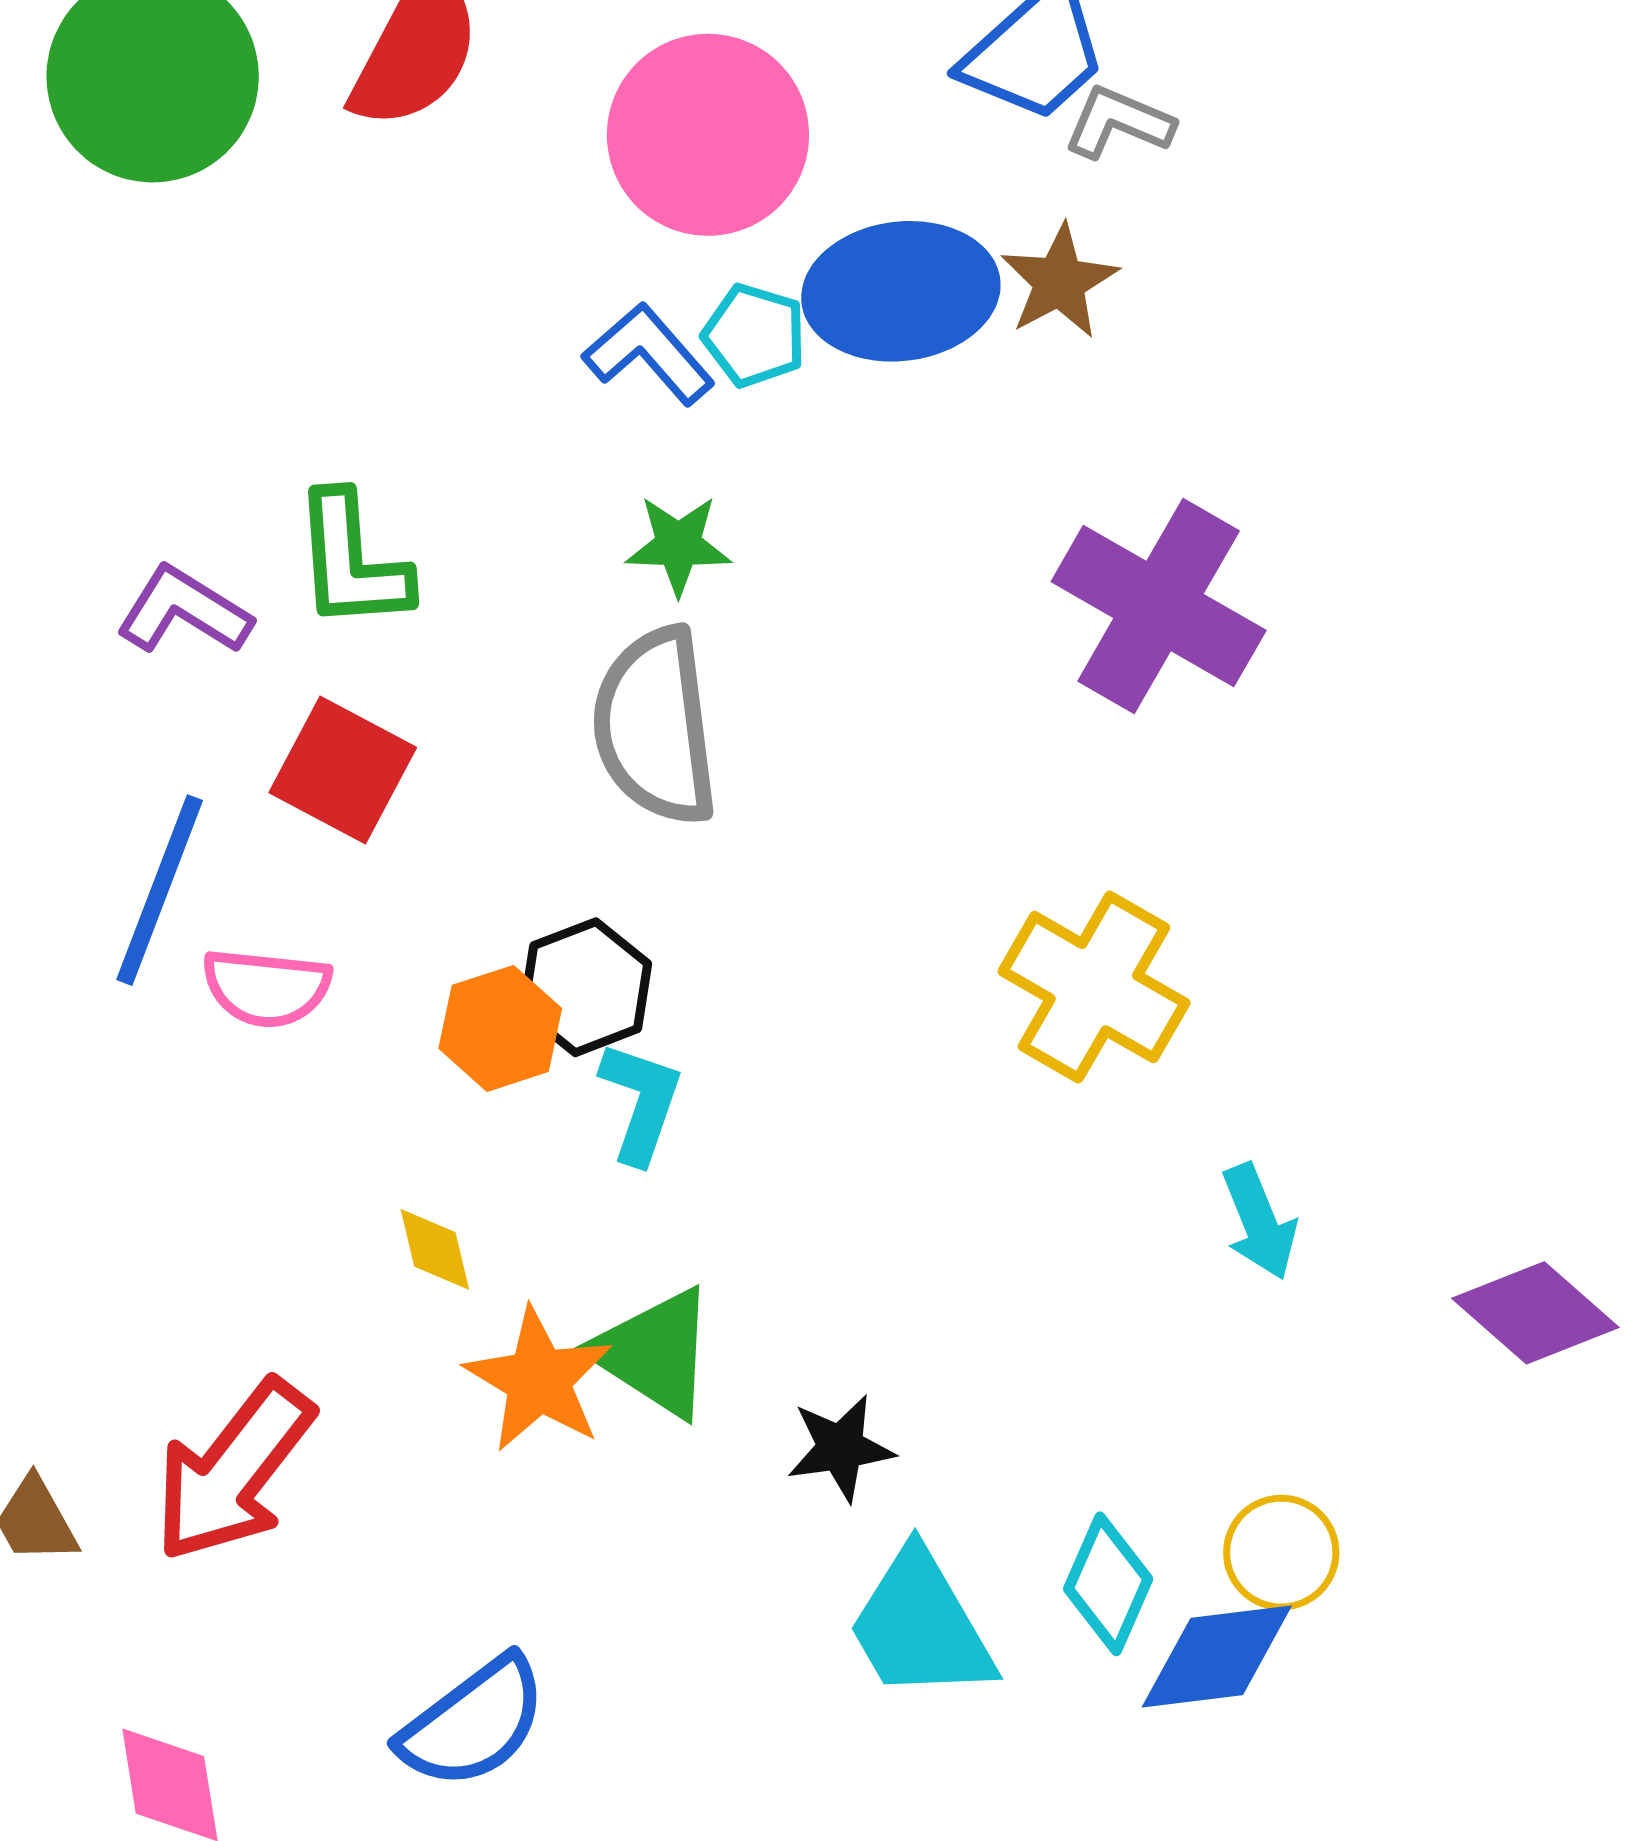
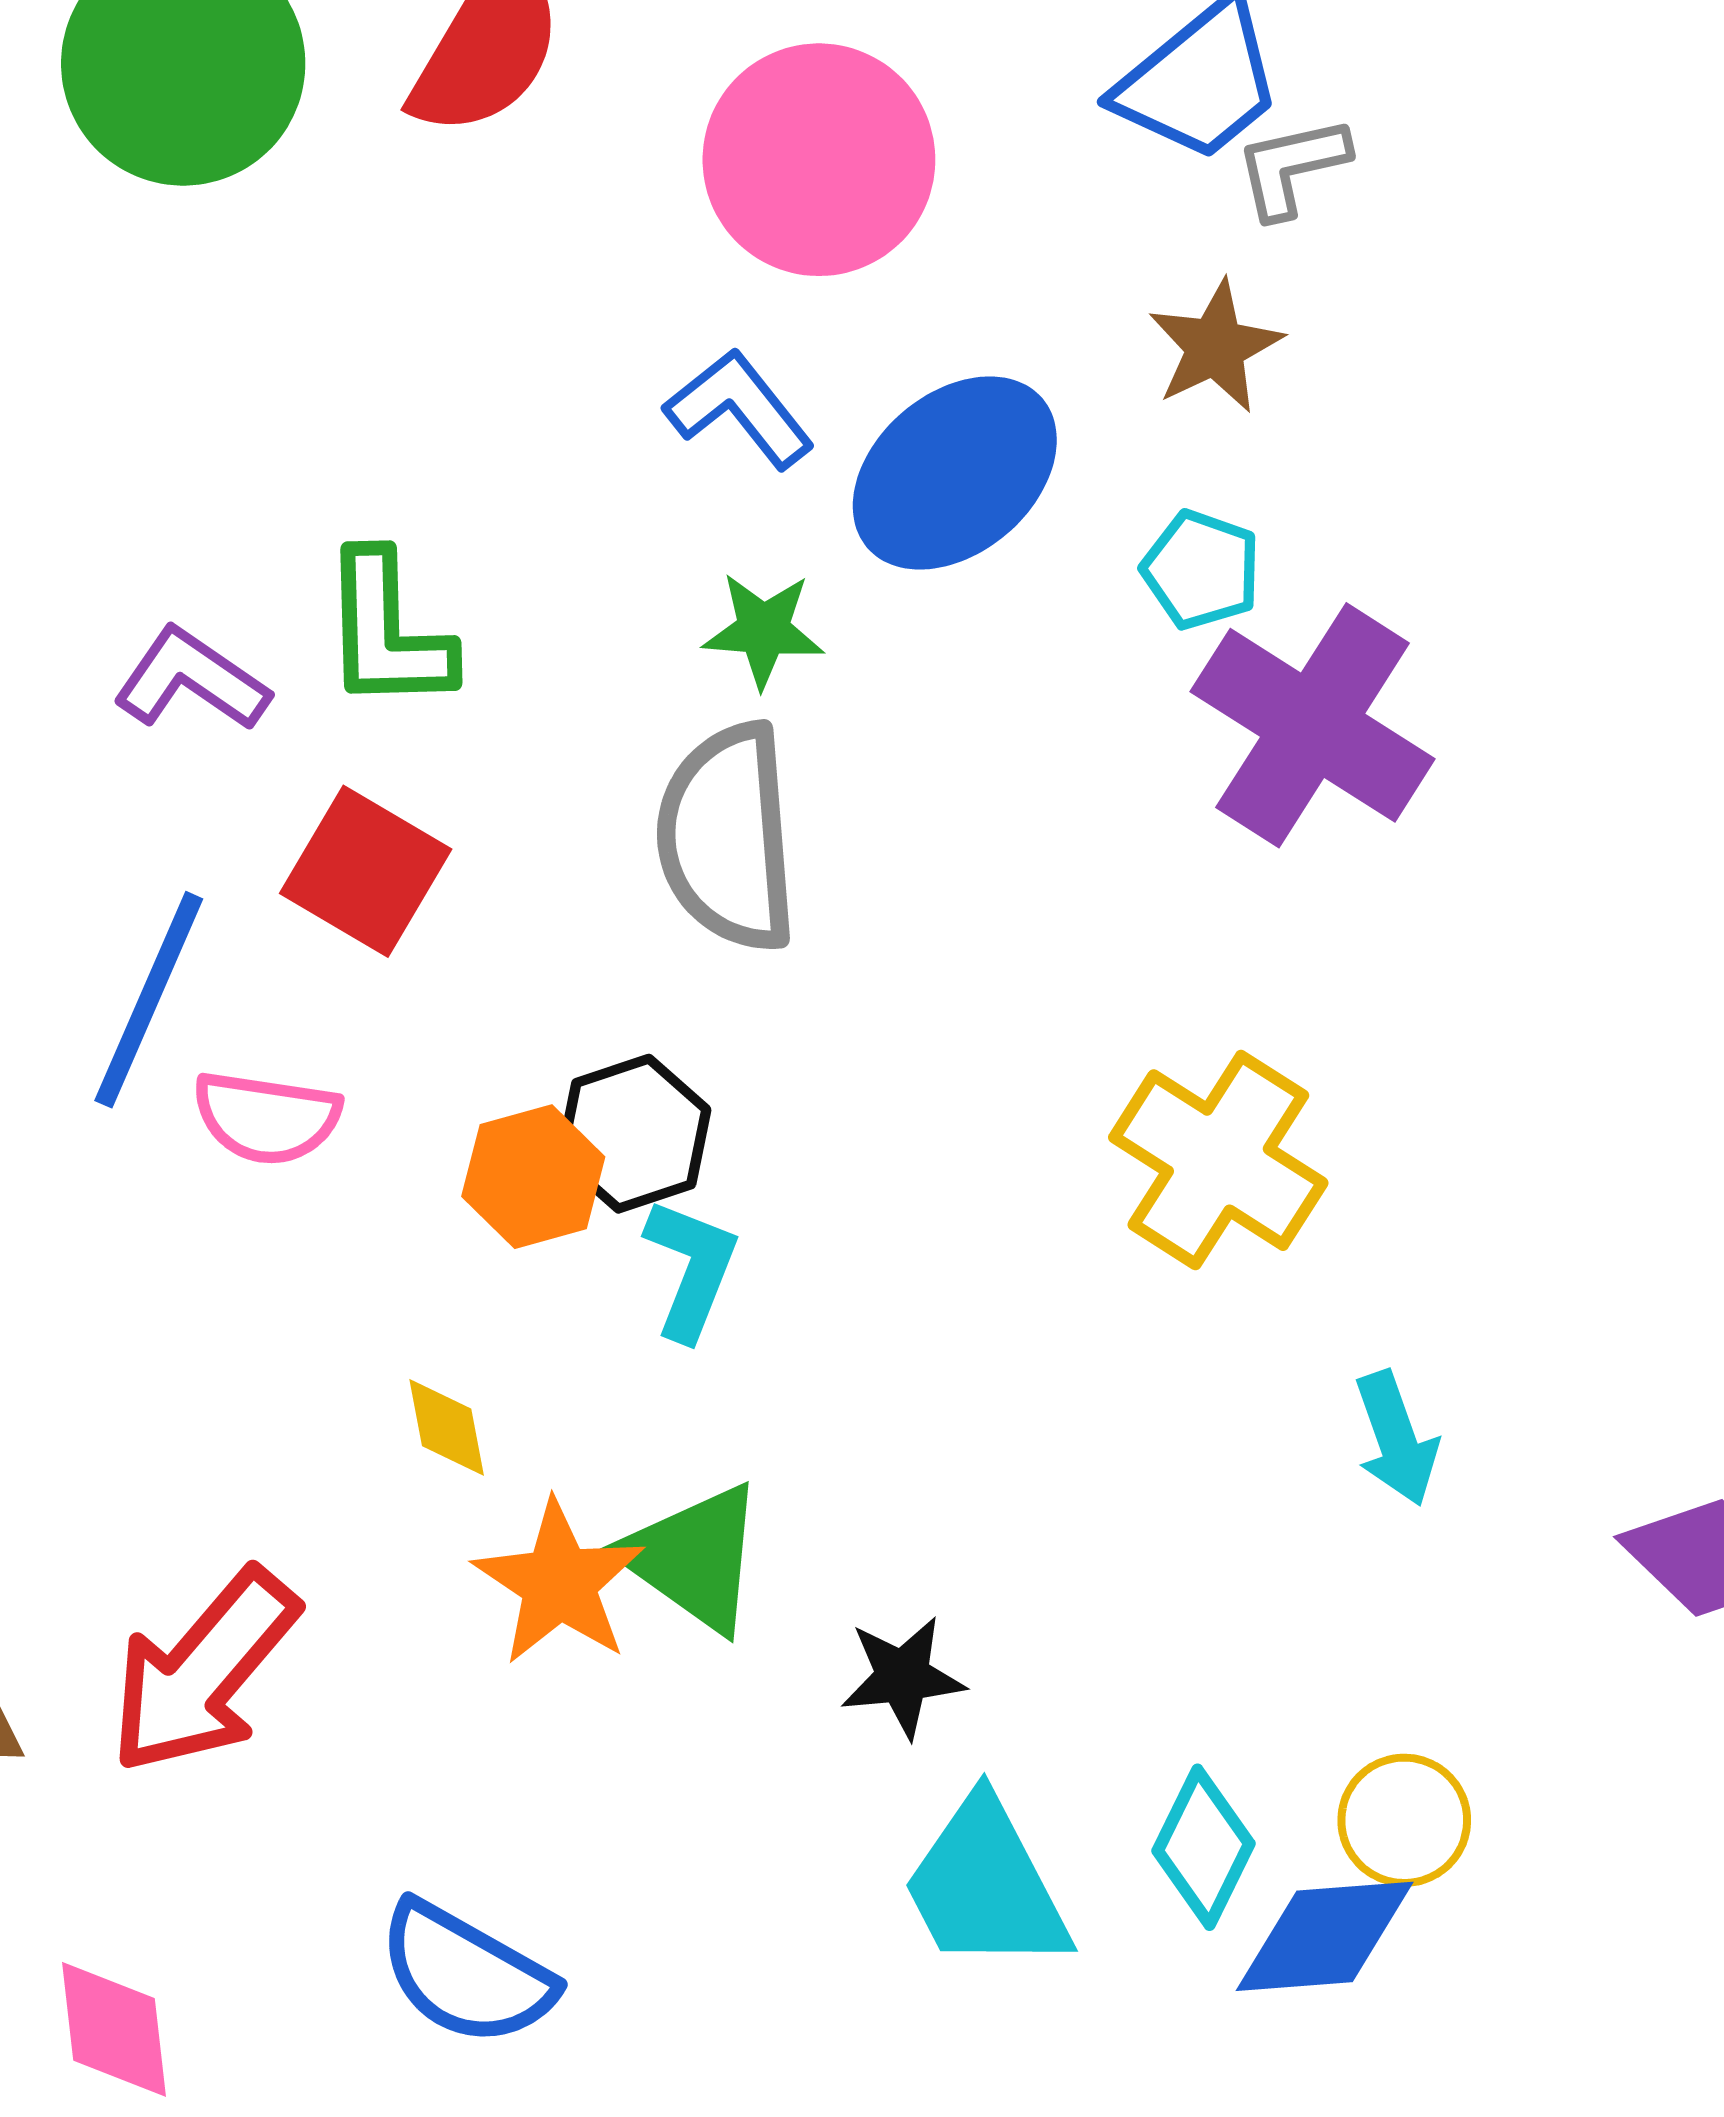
gray L-shape: (1119, 122) -> (1292, 167), turned -38
blue ellipse: (901, 291) -> (955, 473), moved, turned -36
cyan pentagon: (754, 335) -> (1201, 570), moved
blue semicircle: (473, 1723) -> (466, 1974), turned 64

